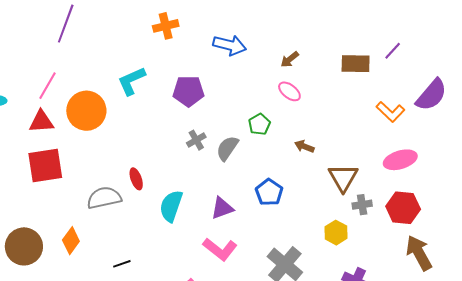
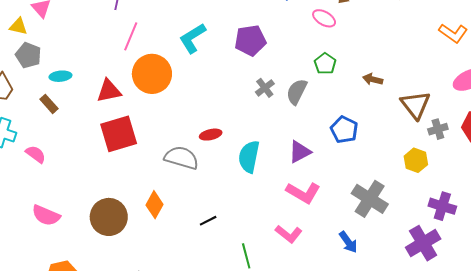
pink line: (48, 86) -> (131, 36), moved
pink ellipse: (289, 91) -> (324, 18), moved
red ellipse: (136, 179) -> (211, 135), turned -75
gray semicircle: (104, 198) -> (181, 158), turned 36

